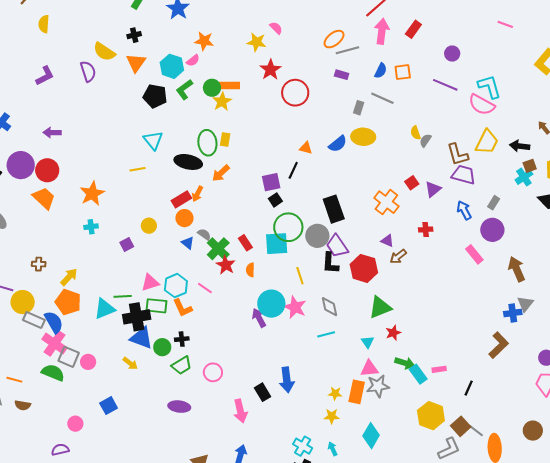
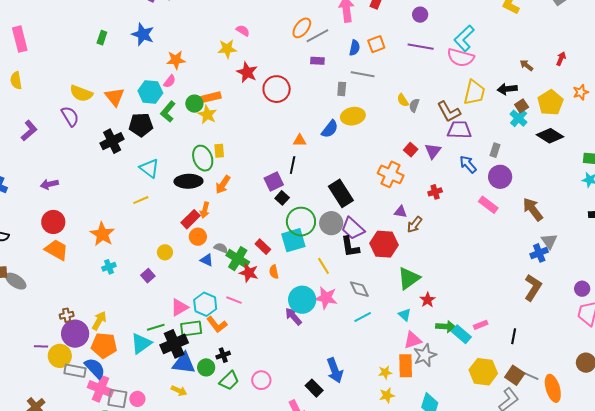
black cross: (134, 35) -> (112, 141), moved, size x1.6
cyan L-shape: (489, 87) -> (464, 38), turned -104
purple circle: (21, 165) -> (75, 334), moved

